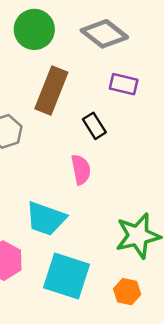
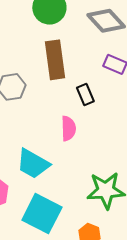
brown rectangle: (51, 91) -> (55, 60), turned -39

